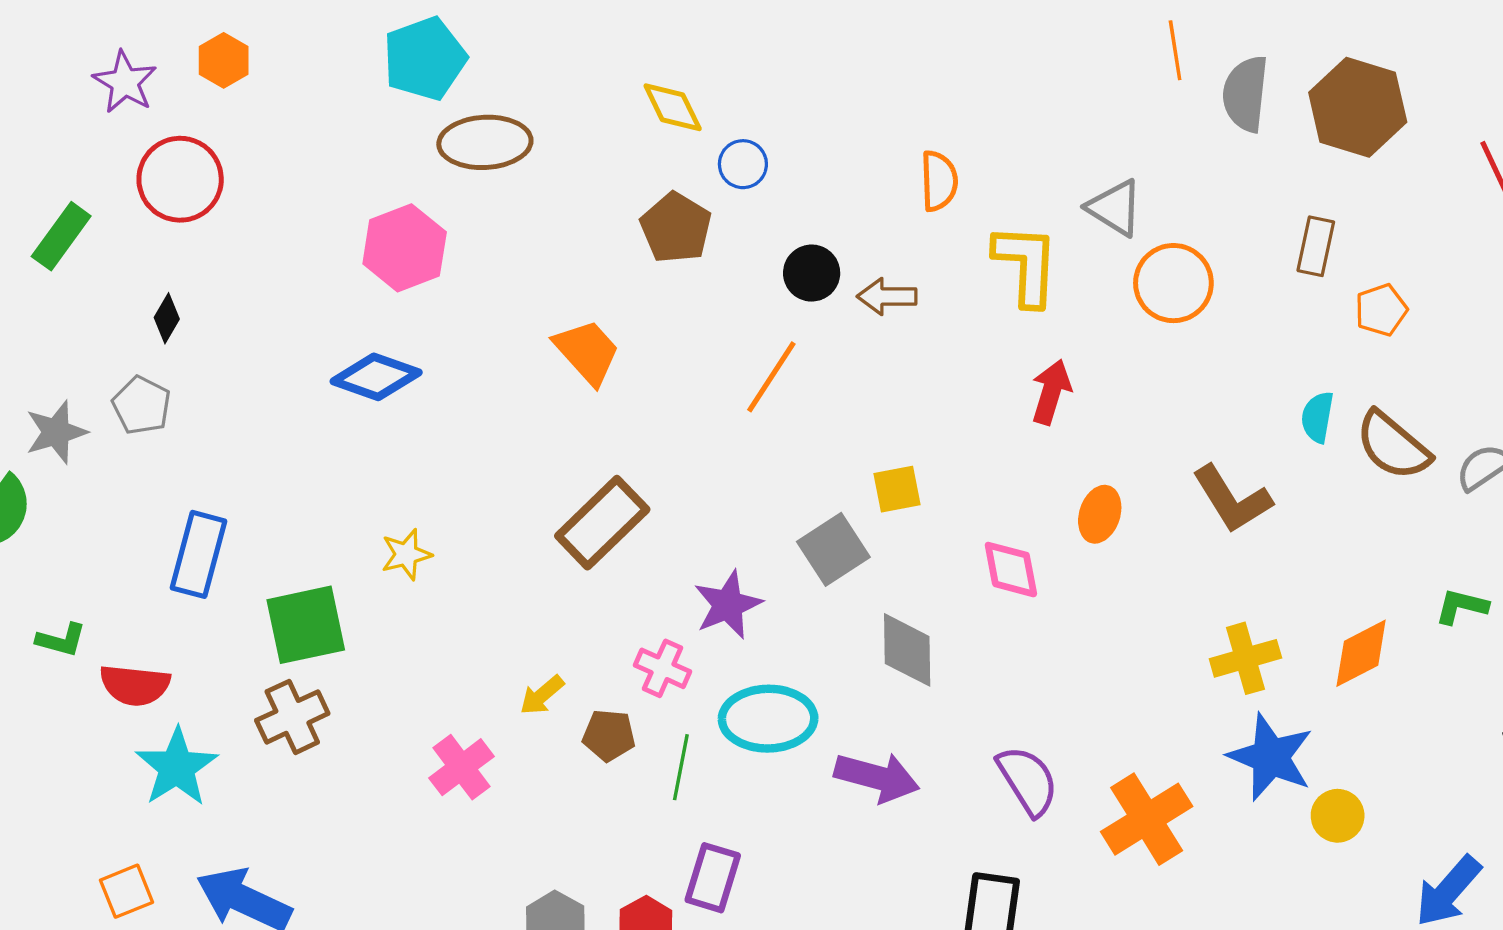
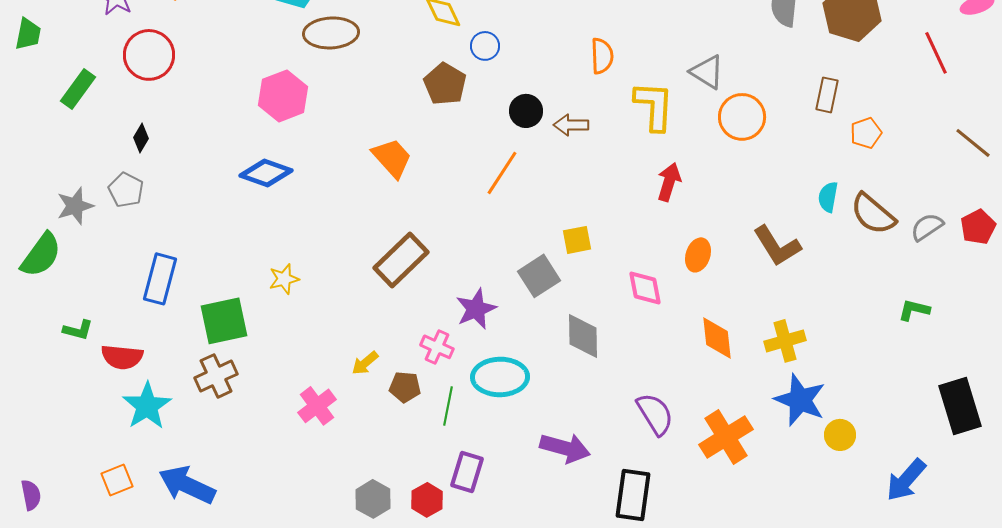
orange diamond: (1361, 653) -> (717, 338), moved, turned -69
purple arrow: (877, 777) -> (565, 448), moved

